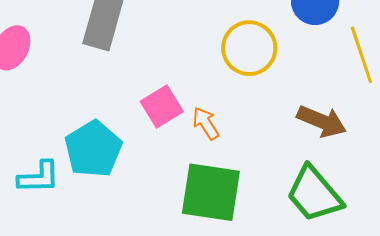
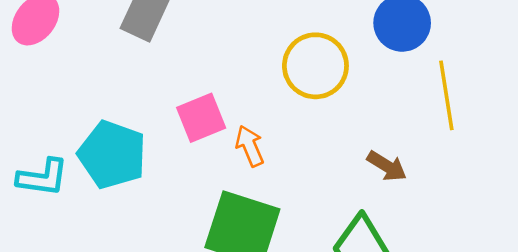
brown arrow: (322, 121) -> (387, 166), size x0.7
cyan pentagon: (93, 149) -> (112, 155), turned -30

